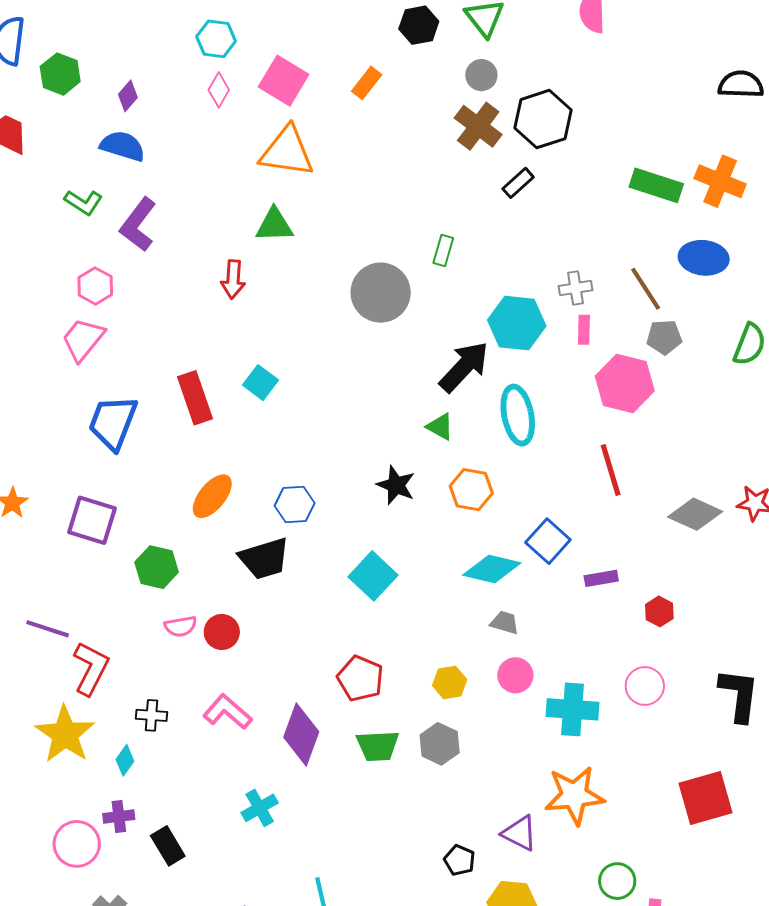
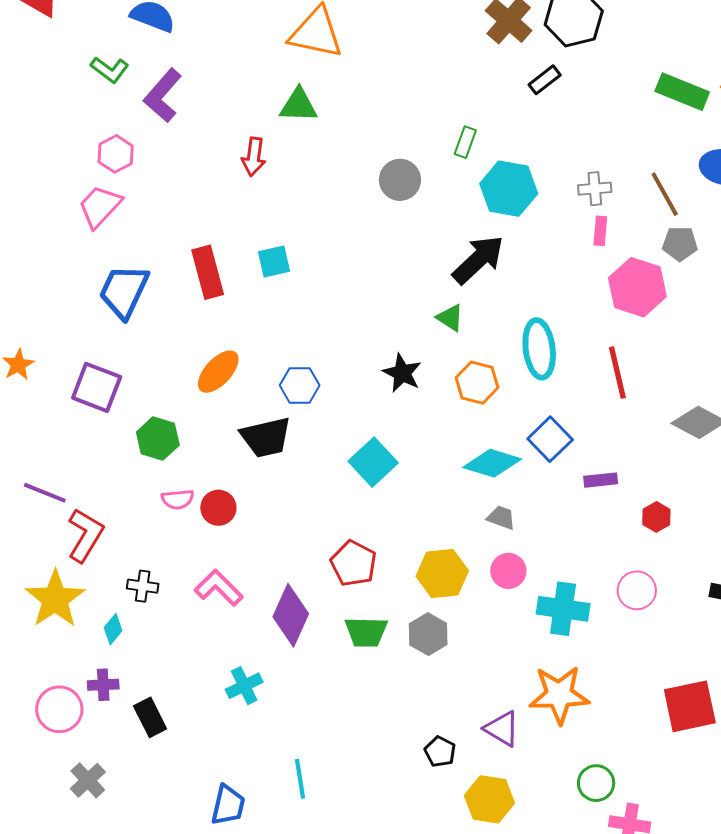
gray circle: (381, 293) -> (400, 180), size x0.7
cyan hexagon: (517, 323) -> (509, 189), moved
cyan square: (261, 383) -> (274, 261), turned 36
cyan ellipse: (518, 415) -> (539, 349), moved
yellow hexagon: (450, 682) -> (442, 574), size x1.5

